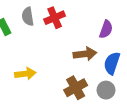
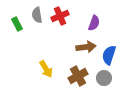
purple semicircle: (106, 29) -> (94, 23), moved
yellow arrow: (25, 74) -> (46, 69), moved, turned 66

